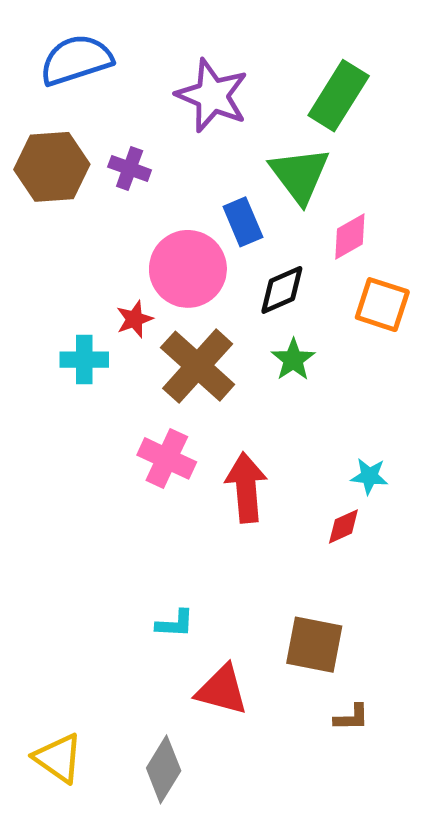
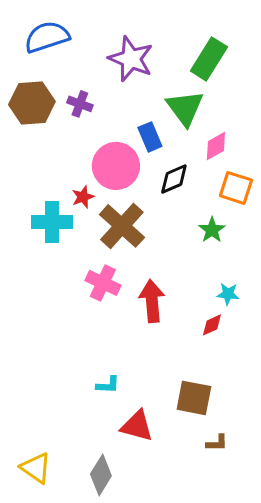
cyan cross: (84, 360) -> (52, 222), size x1.4
green star: (293, 360) -> (212, 230), moved

